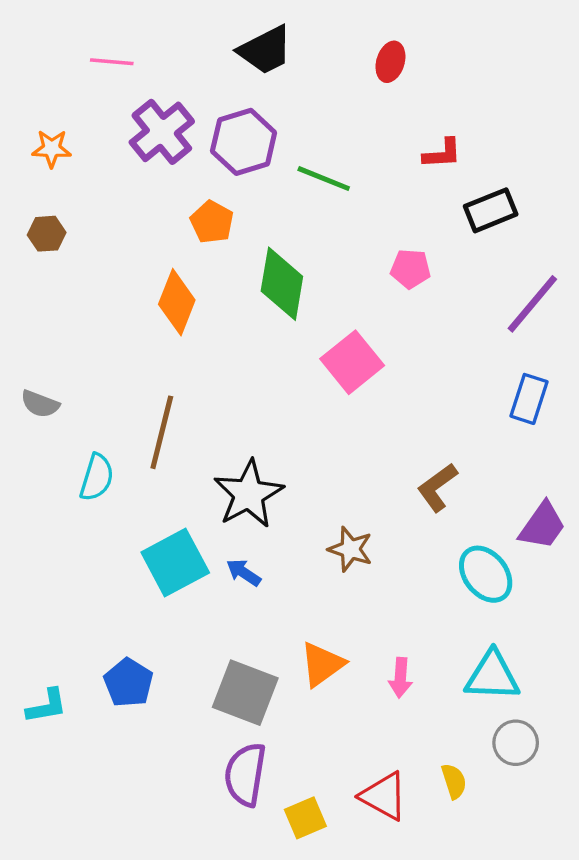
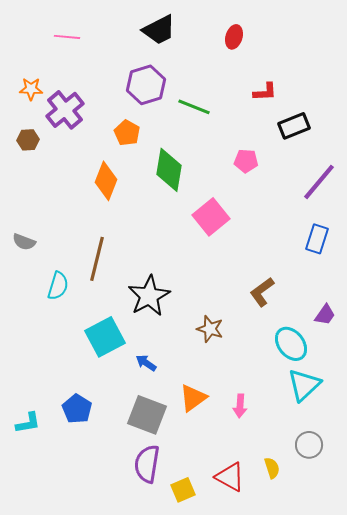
purple cross: (162, 132) -> (65, 110), moved
purple trapezoid: (542, 526) -> (325, 315), size x0.7
blue arrow: (244, 573) -> (146, 363), moved
cyan triangle: (492, 676) -> (304, 385), moved, turned -45

